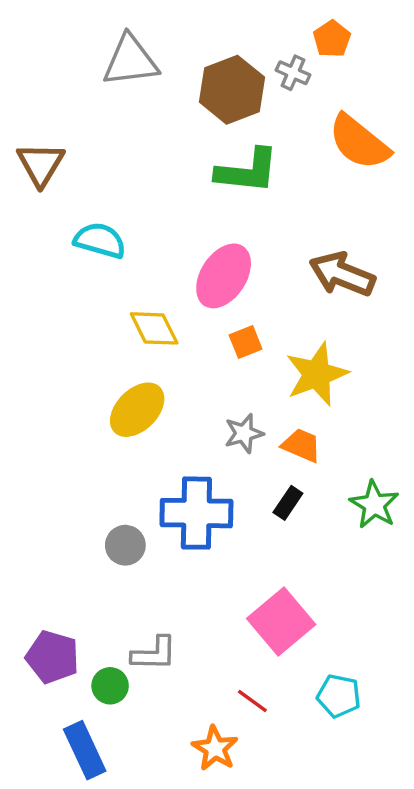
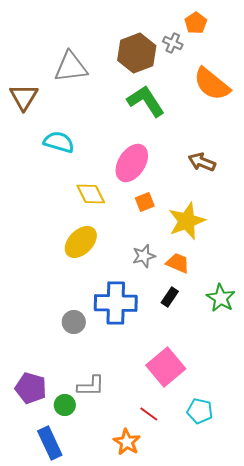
gray triangle: (130, 61) -> (71, 67), moved
green L-shape: (247, 171) -> (146, 101), turned -129
brown arrow: (342, 274) -> (202, 162), size x0.7

